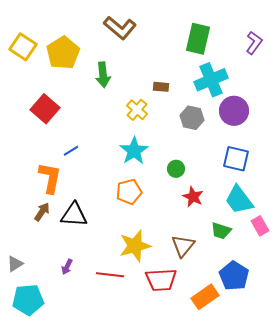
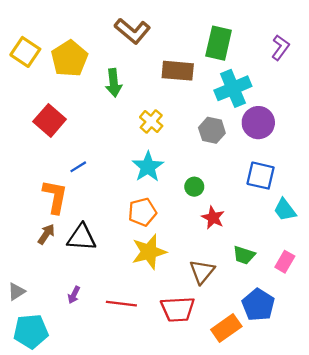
brown rectangle: (161, 87) -> (178, 71), moved, size x1.8
cyan trapezoid: (239, 200) -> (285, 210), moved, size x0.7
pink rectangle: (260, 226) -> (285, 262), moved, turned 60
yellow star: (135, 246) -> (149, 252), moved

